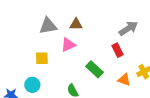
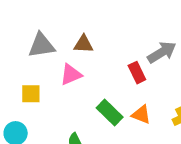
red rectangle: (118, 50) -> (137, 73), moved
orange triangle: (124, 80) -> (141, 114), moved

